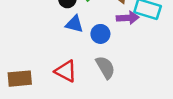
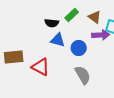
red triangle: (66, 71) -> (41, 67), moved
brown rectangle: (20, 79) -> (14, 57), moved

